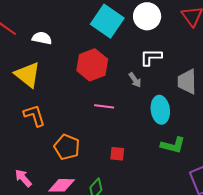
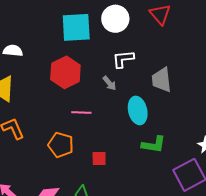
cyan square: (107, 21) -> (76, 27), turned -32
orange pentagon: (67, 147) -> (61, 145), moved

